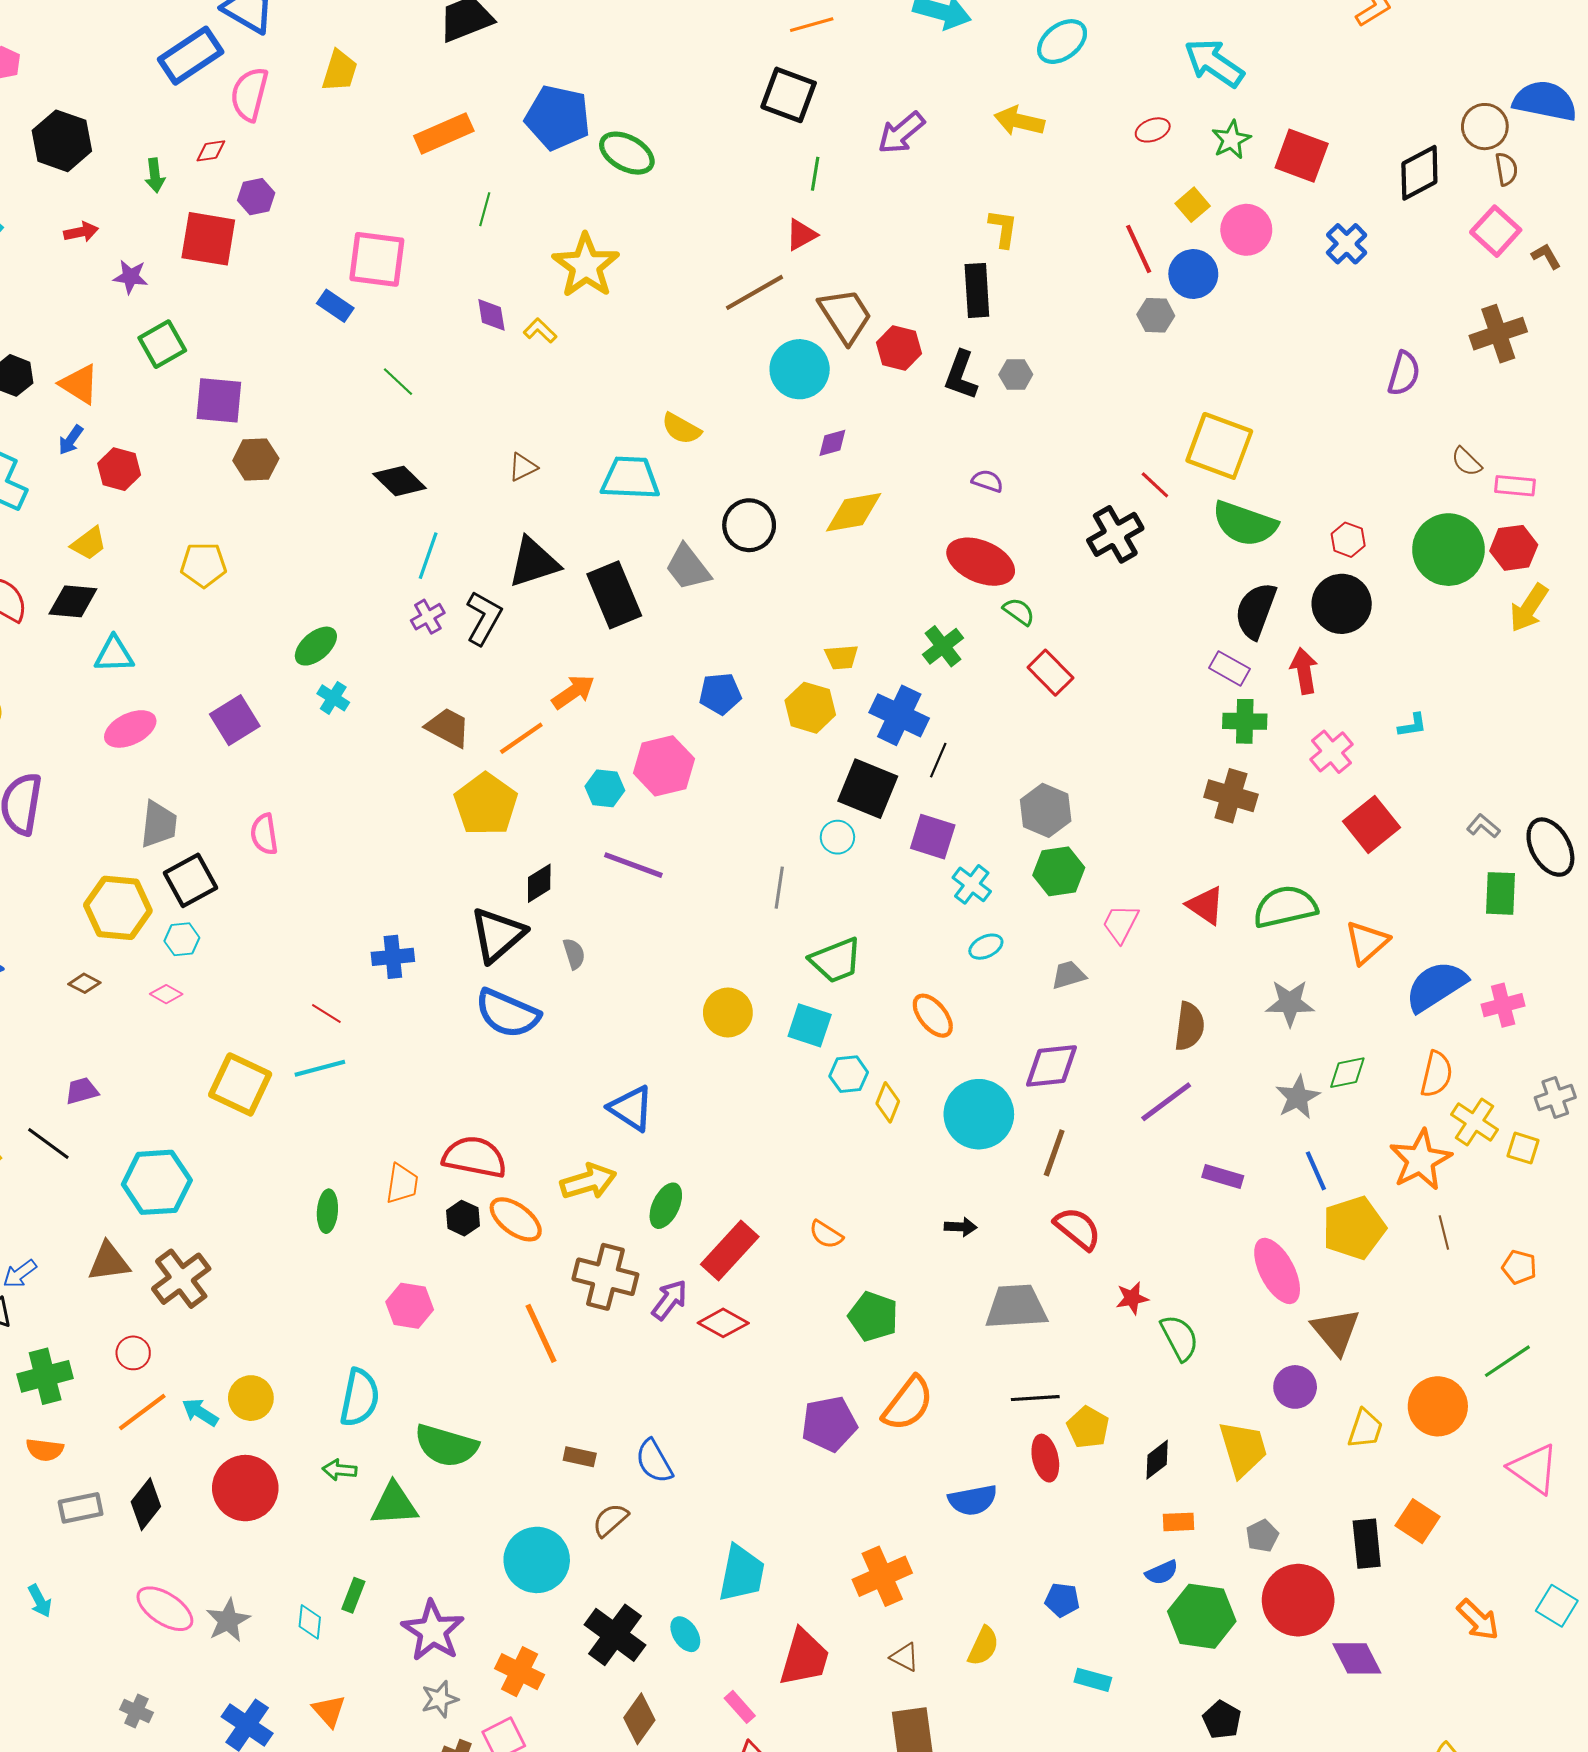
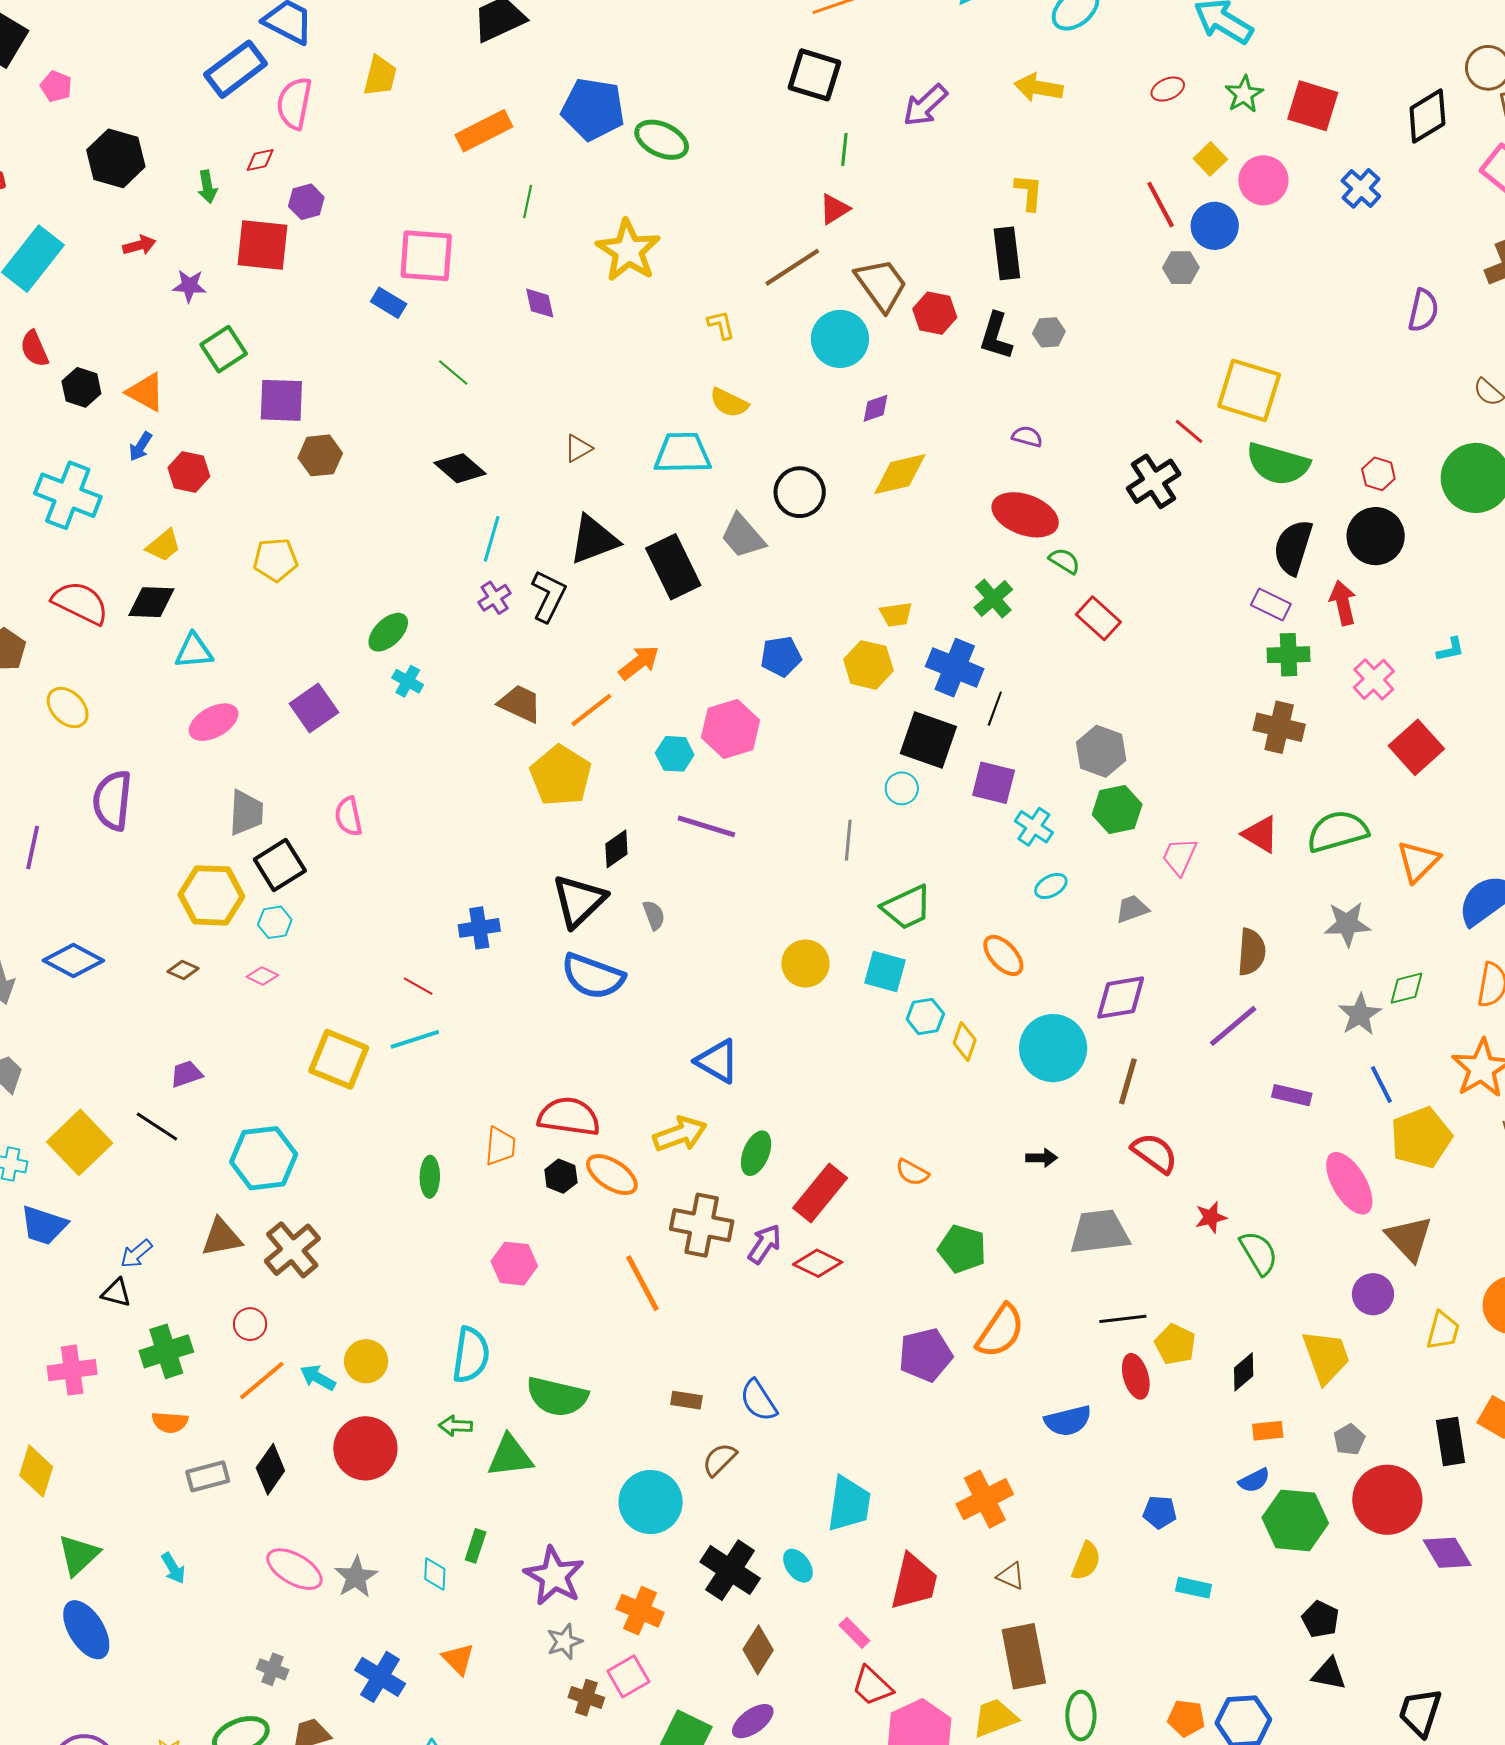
yellow L-shape: (540, 331) -> (721, 325), moved, turned 36

